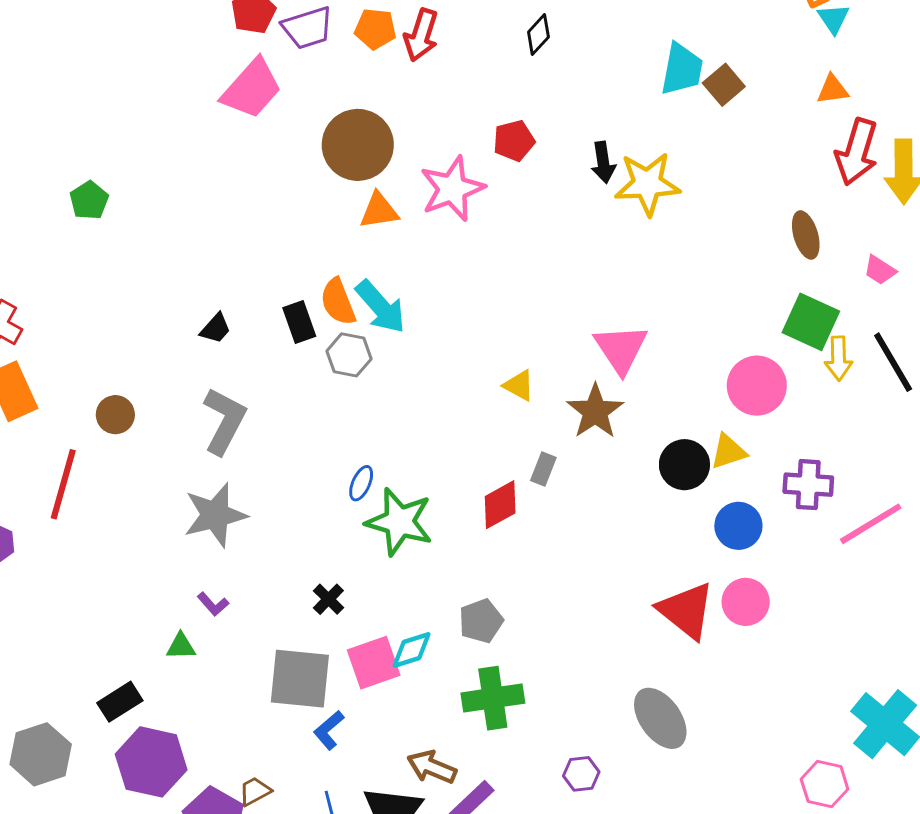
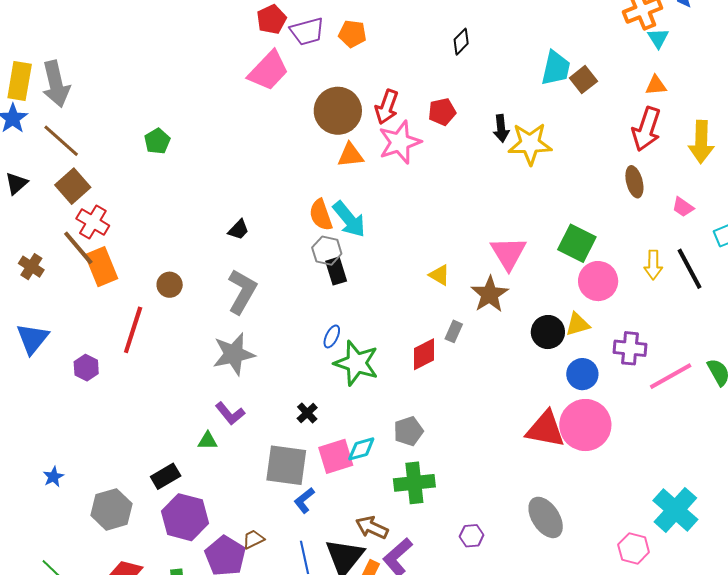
red arrow: (421, 35) -> (387, 107), moved
red arrow: (857, 152) -> (646, 129), moved
black rectangle: (299, 322) -> (336, 271), moved
green square: (811, 322) -> (577, 243), moved
pink circle: (746, 602) -> (585, 425), size x1.6
purple L-shape: (213, 604) -> (230, 413), size x1.4
red triangle: (686, 611) -> (546, 429), turned -30
gray ellipse: (660, 718) -> (546, 517), moved

